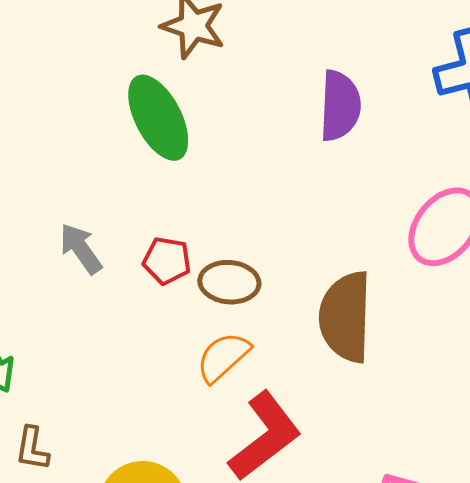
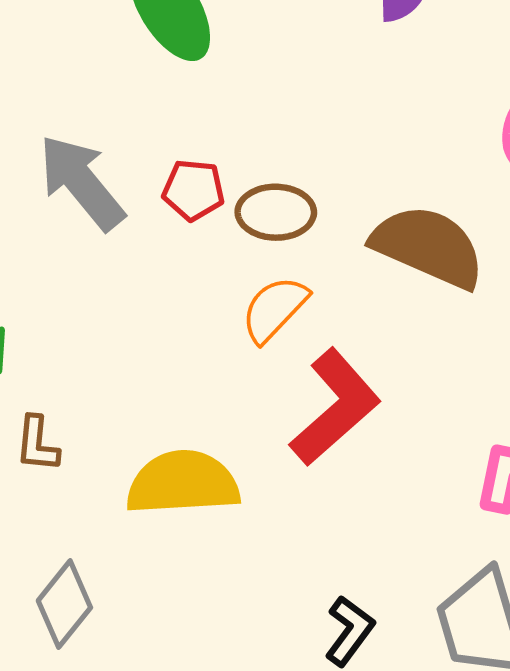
gray arrow: (81, 249) -> (82, 182), size x1.5
brown semicircle: (345, 317) -> (428, 246), turned 116

